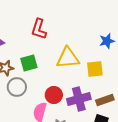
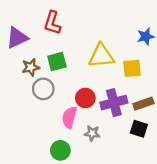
red L-shape: (39, 29) -> (52, 23), moved

